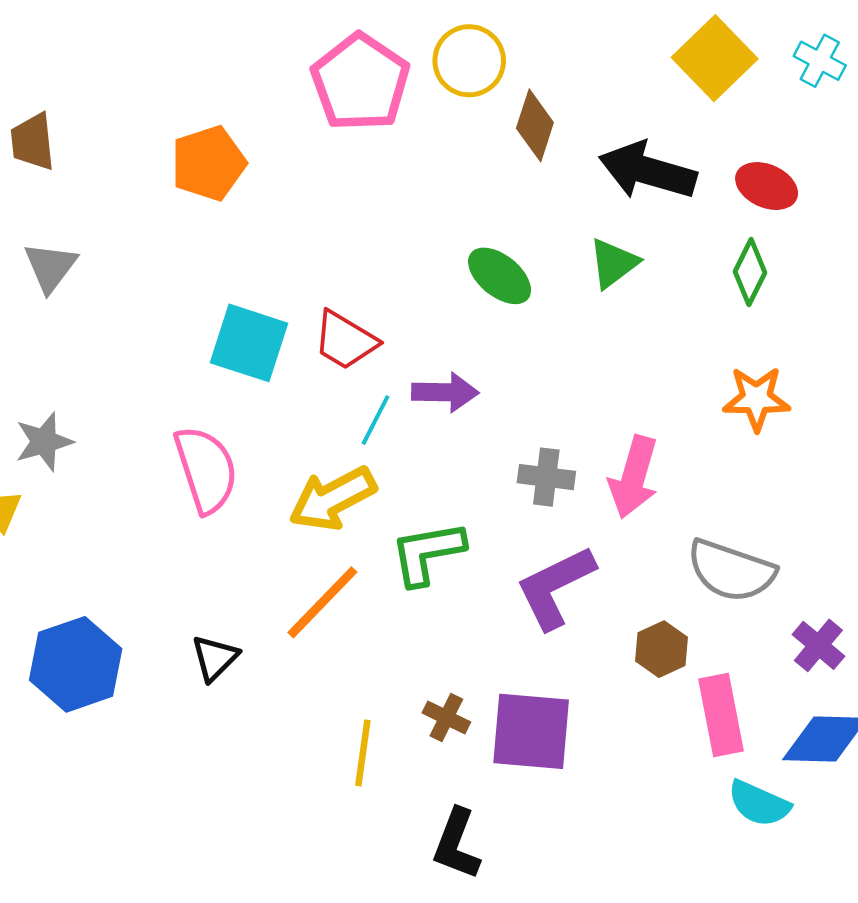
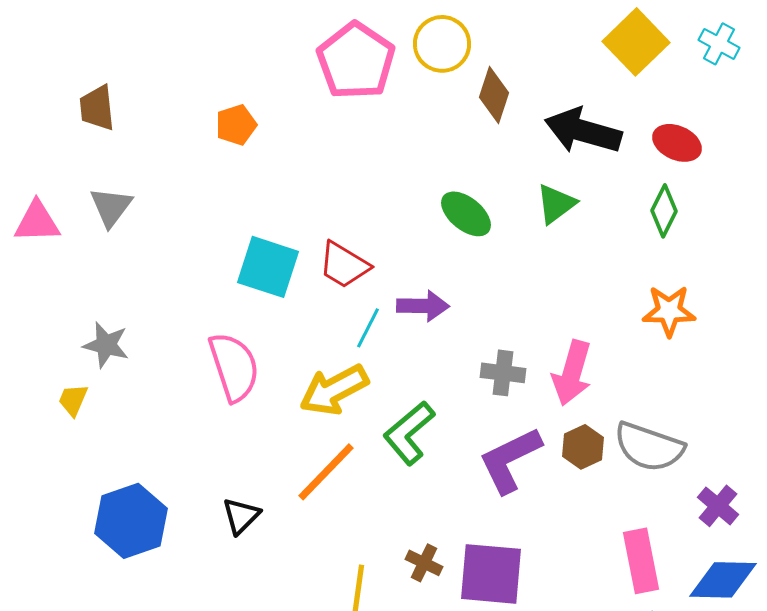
orange pentagon: (209, 163) -> (236, 125), size x0.7
gray star: (44, 442) -> (106, 345), turned 30
green L-shape: (427, 553) -> (409, 433), turned -30
brown hexagon: (662, 649) -> (583, 447), moved

